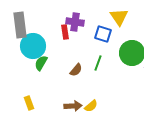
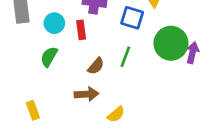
red rectangle: (65, 32) -> (81, 30), moved
cyan circle: (33, 46) -> (54, 23), moved, size x0.6
brown arrow: (73, 106) -> (87, 94), moved

